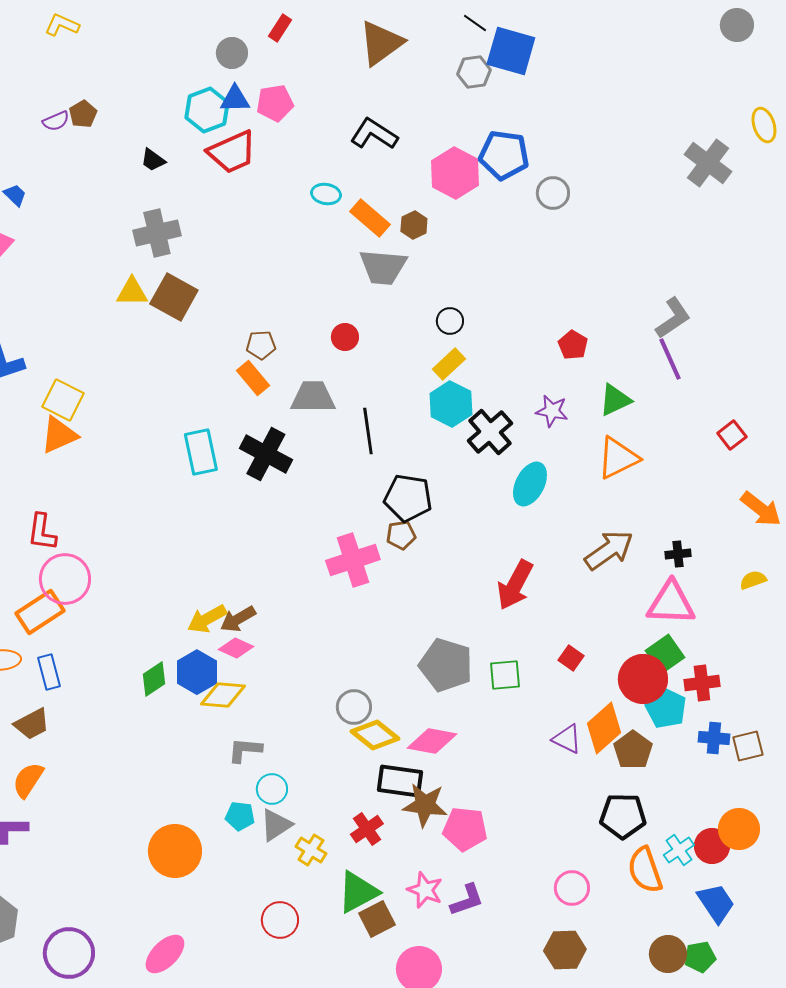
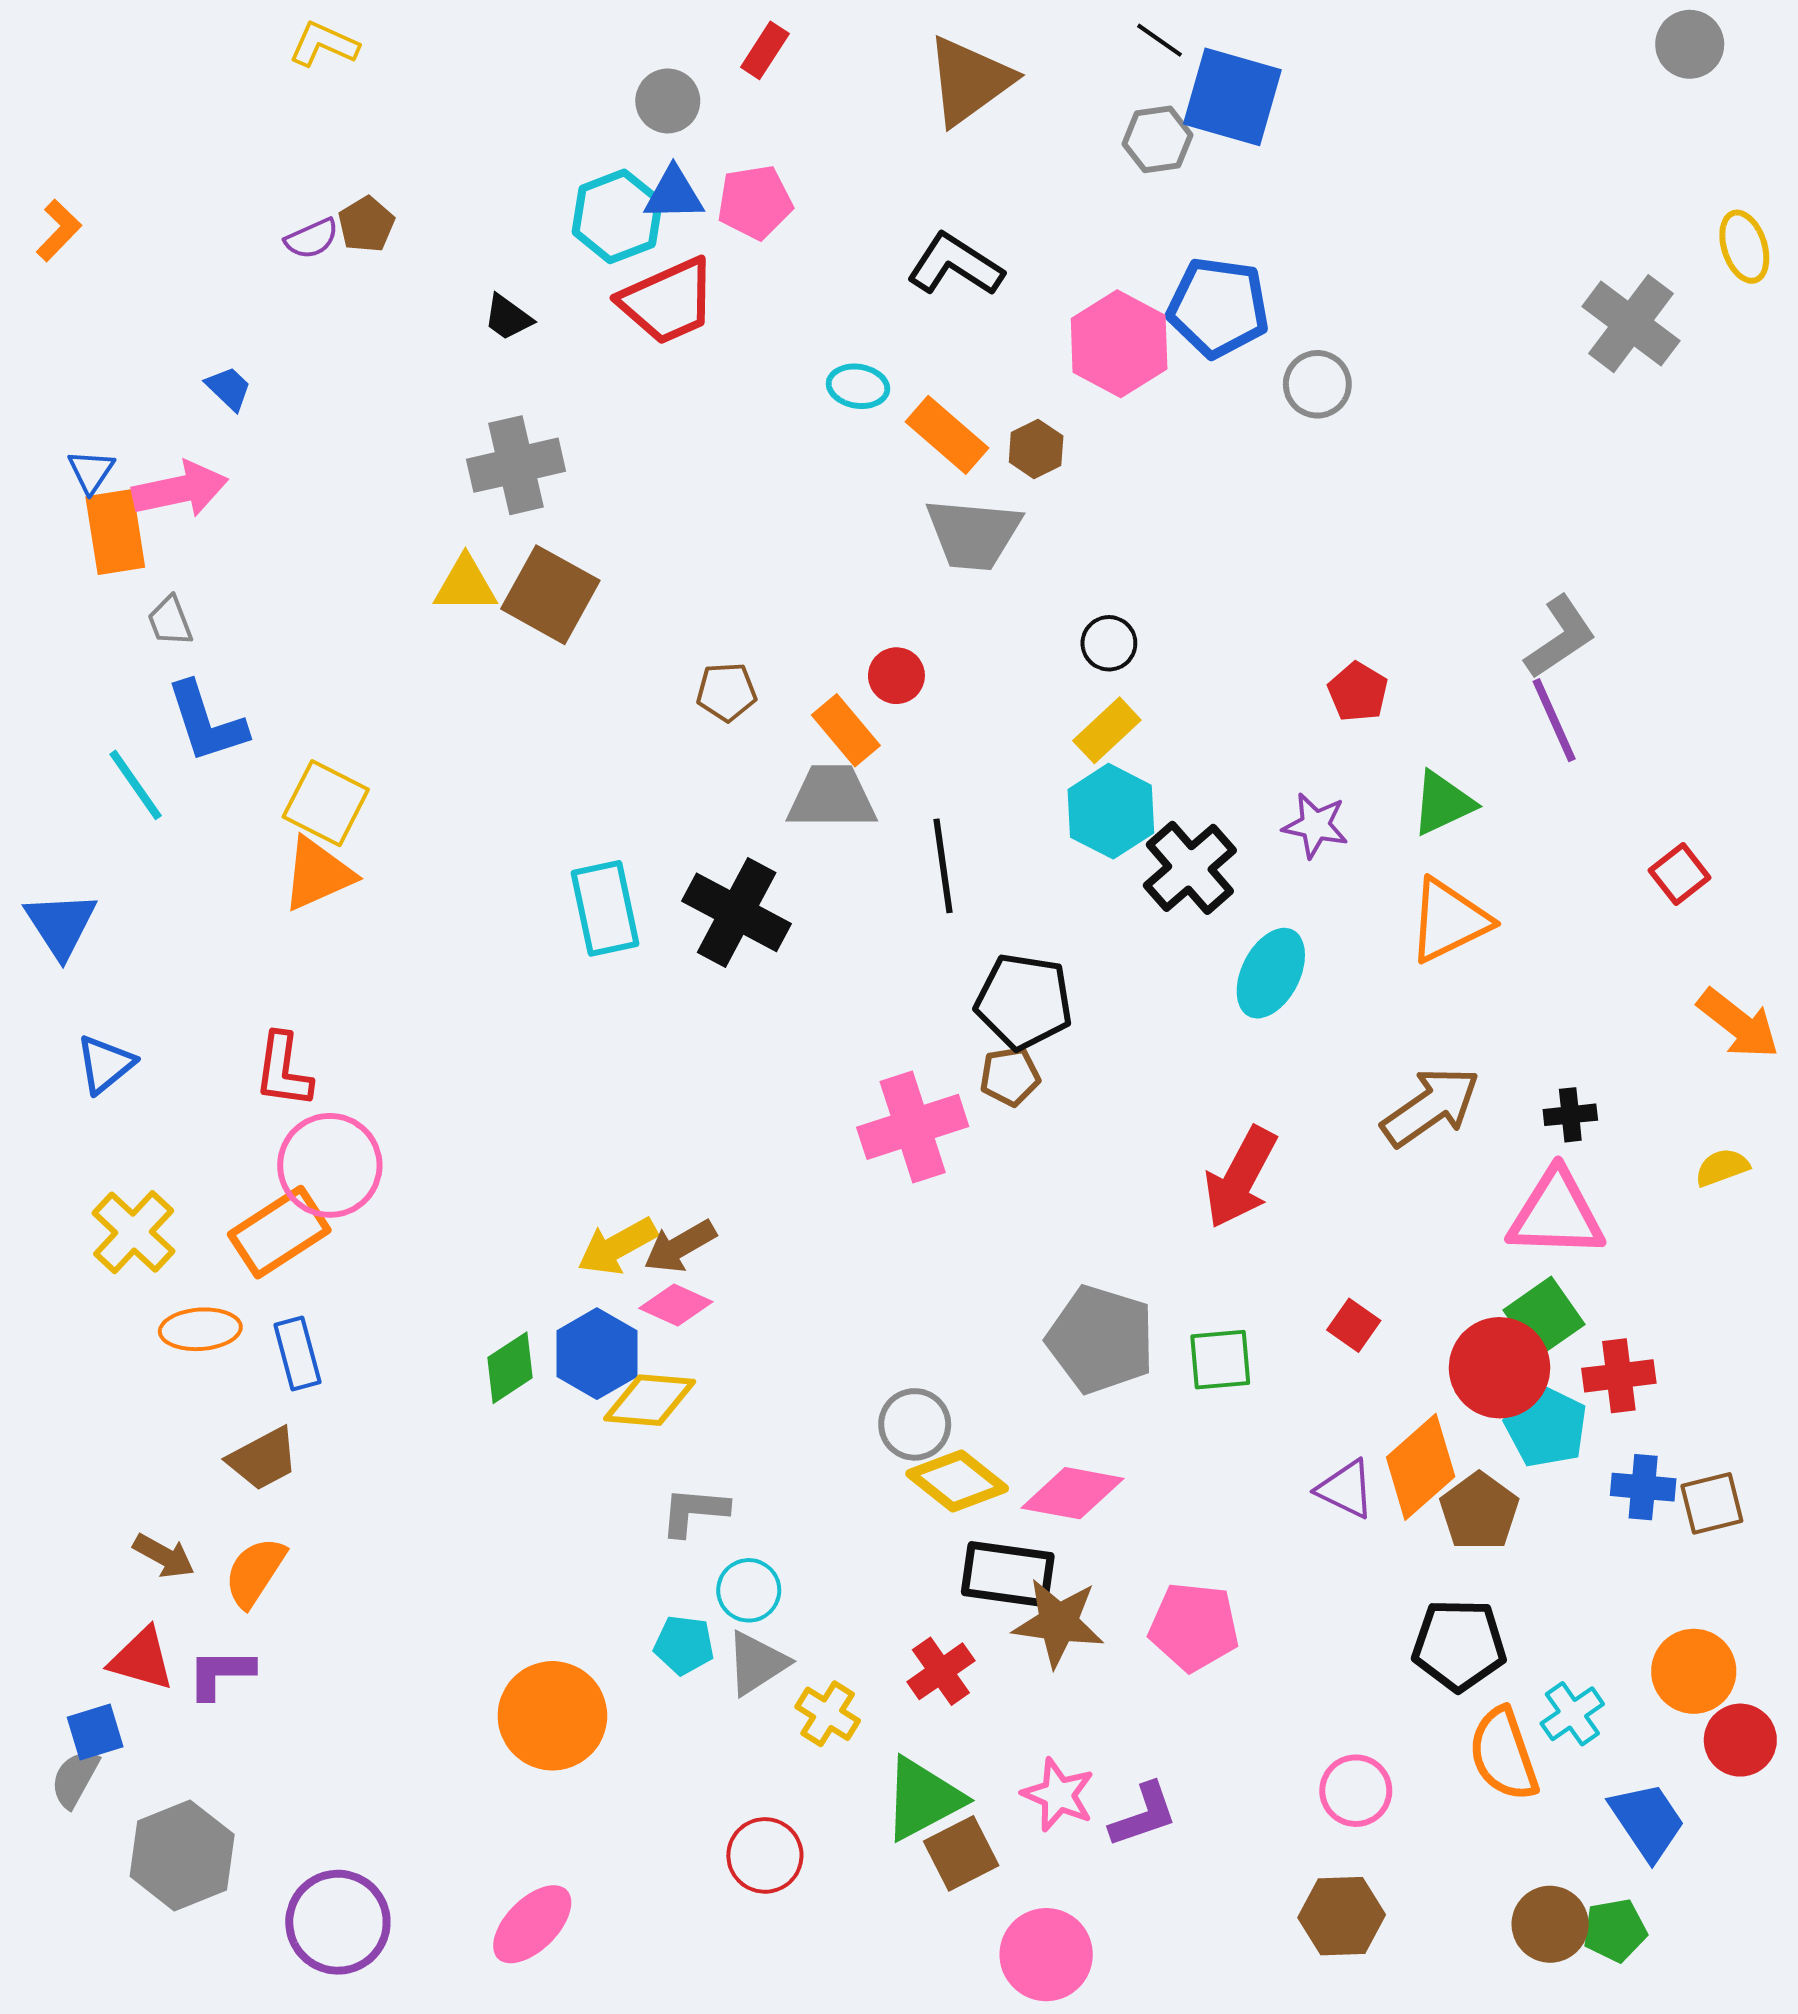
orange rectangle: (253, 378) -> (846, 730), moved
pink pentagon: (465, 829) -> (1194, 1627), moved
red circle: (712, 846) -> (1740, 1740), moved

